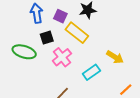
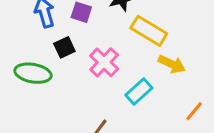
yellow rectangle: (77, 33) -> (149, 31), moved
pink cross: (62, 57) -> (104, 62), moved

